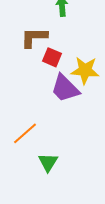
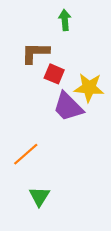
green triangle: (48, 162) -> (39, 196), moved

